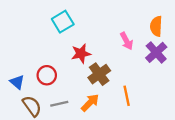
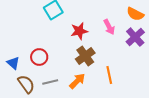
orange semicircle: (156, 26) -> (135, 14), turned -66
red star: (81, 54) -> (79, 31), moved

